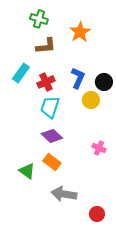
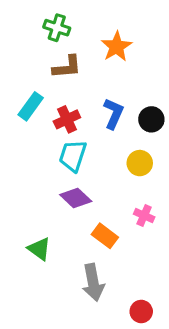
yellow circle: (91, 100) -> (140, 163), moved
orange rectangle: (52, 162) -> (105, 236), moved
gray arrow: (64, 194) -> (93, 282), turned -110

